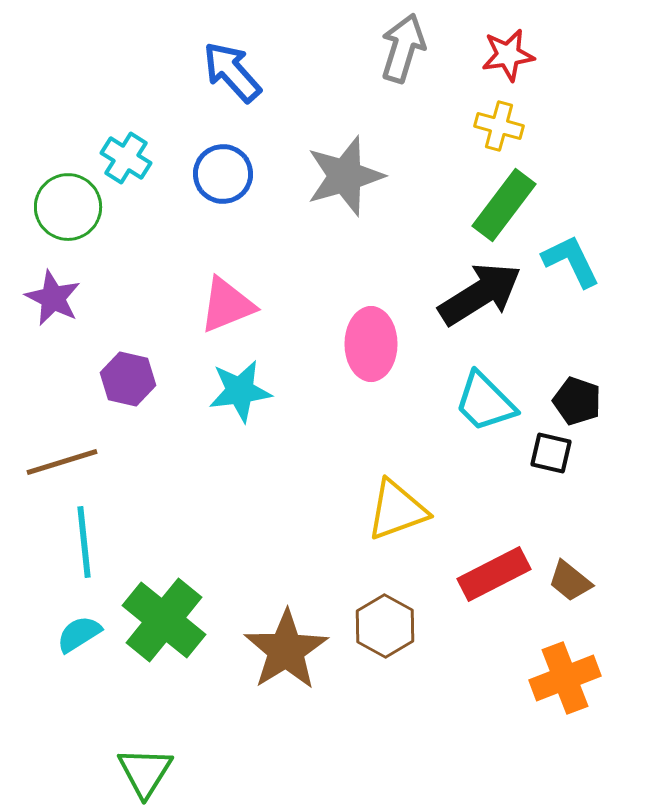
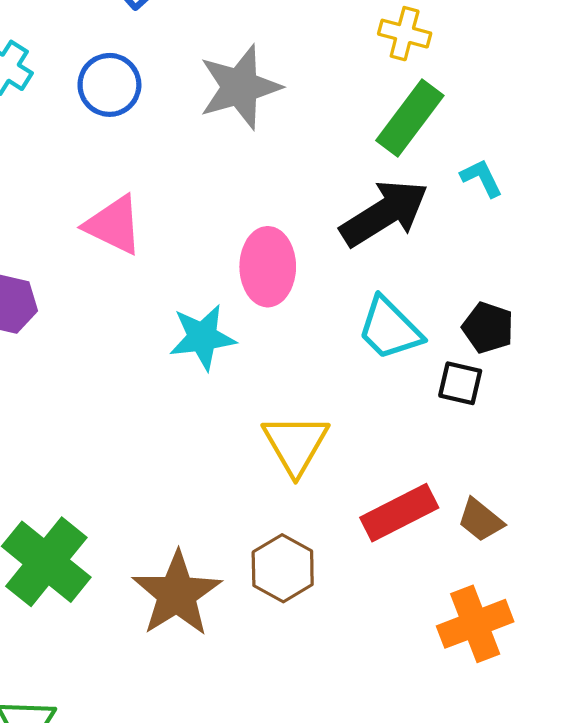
cyan L-shape: (571, 261) -> (482, 178), size x0.7
pink triangle: (227, 305) -> (114, 225), turned 48
cyan star: (240, 391) -> (202, 337), moved
yellow triangle: (397, 510) -> (296, 444), turned -40

